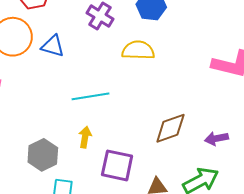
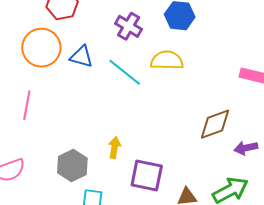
cyan line: (90, 96) -> (125, 72), moved, turned 48
brown diamond: (170, 128) -> (215, 124), moved

